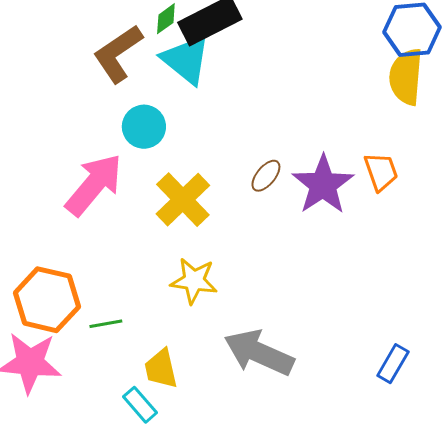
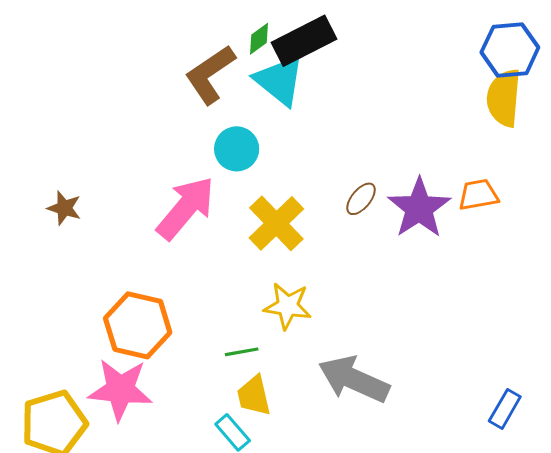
orange trapezoid: (381, 172) -> (478, 195), turned -81
green line: (106, 324) -> (242, 352), moved
blue rectangle: (393, 364) -> (505, 409), moved

